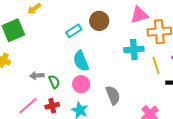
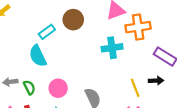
cyan semicircle: (81, 61) -> (38, 56), moved
yellow line: (156, 65) -> (135, 88), moved

